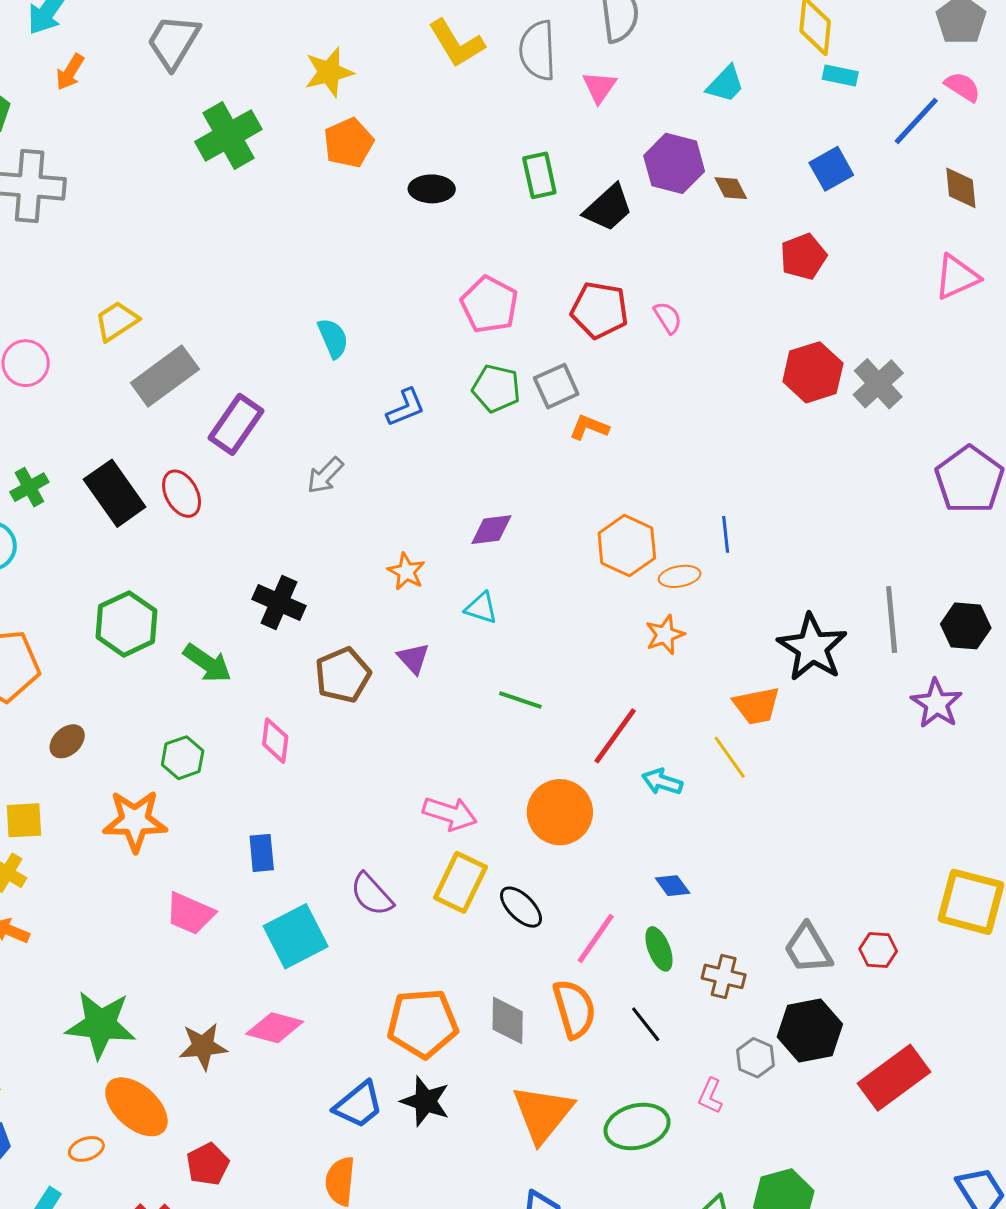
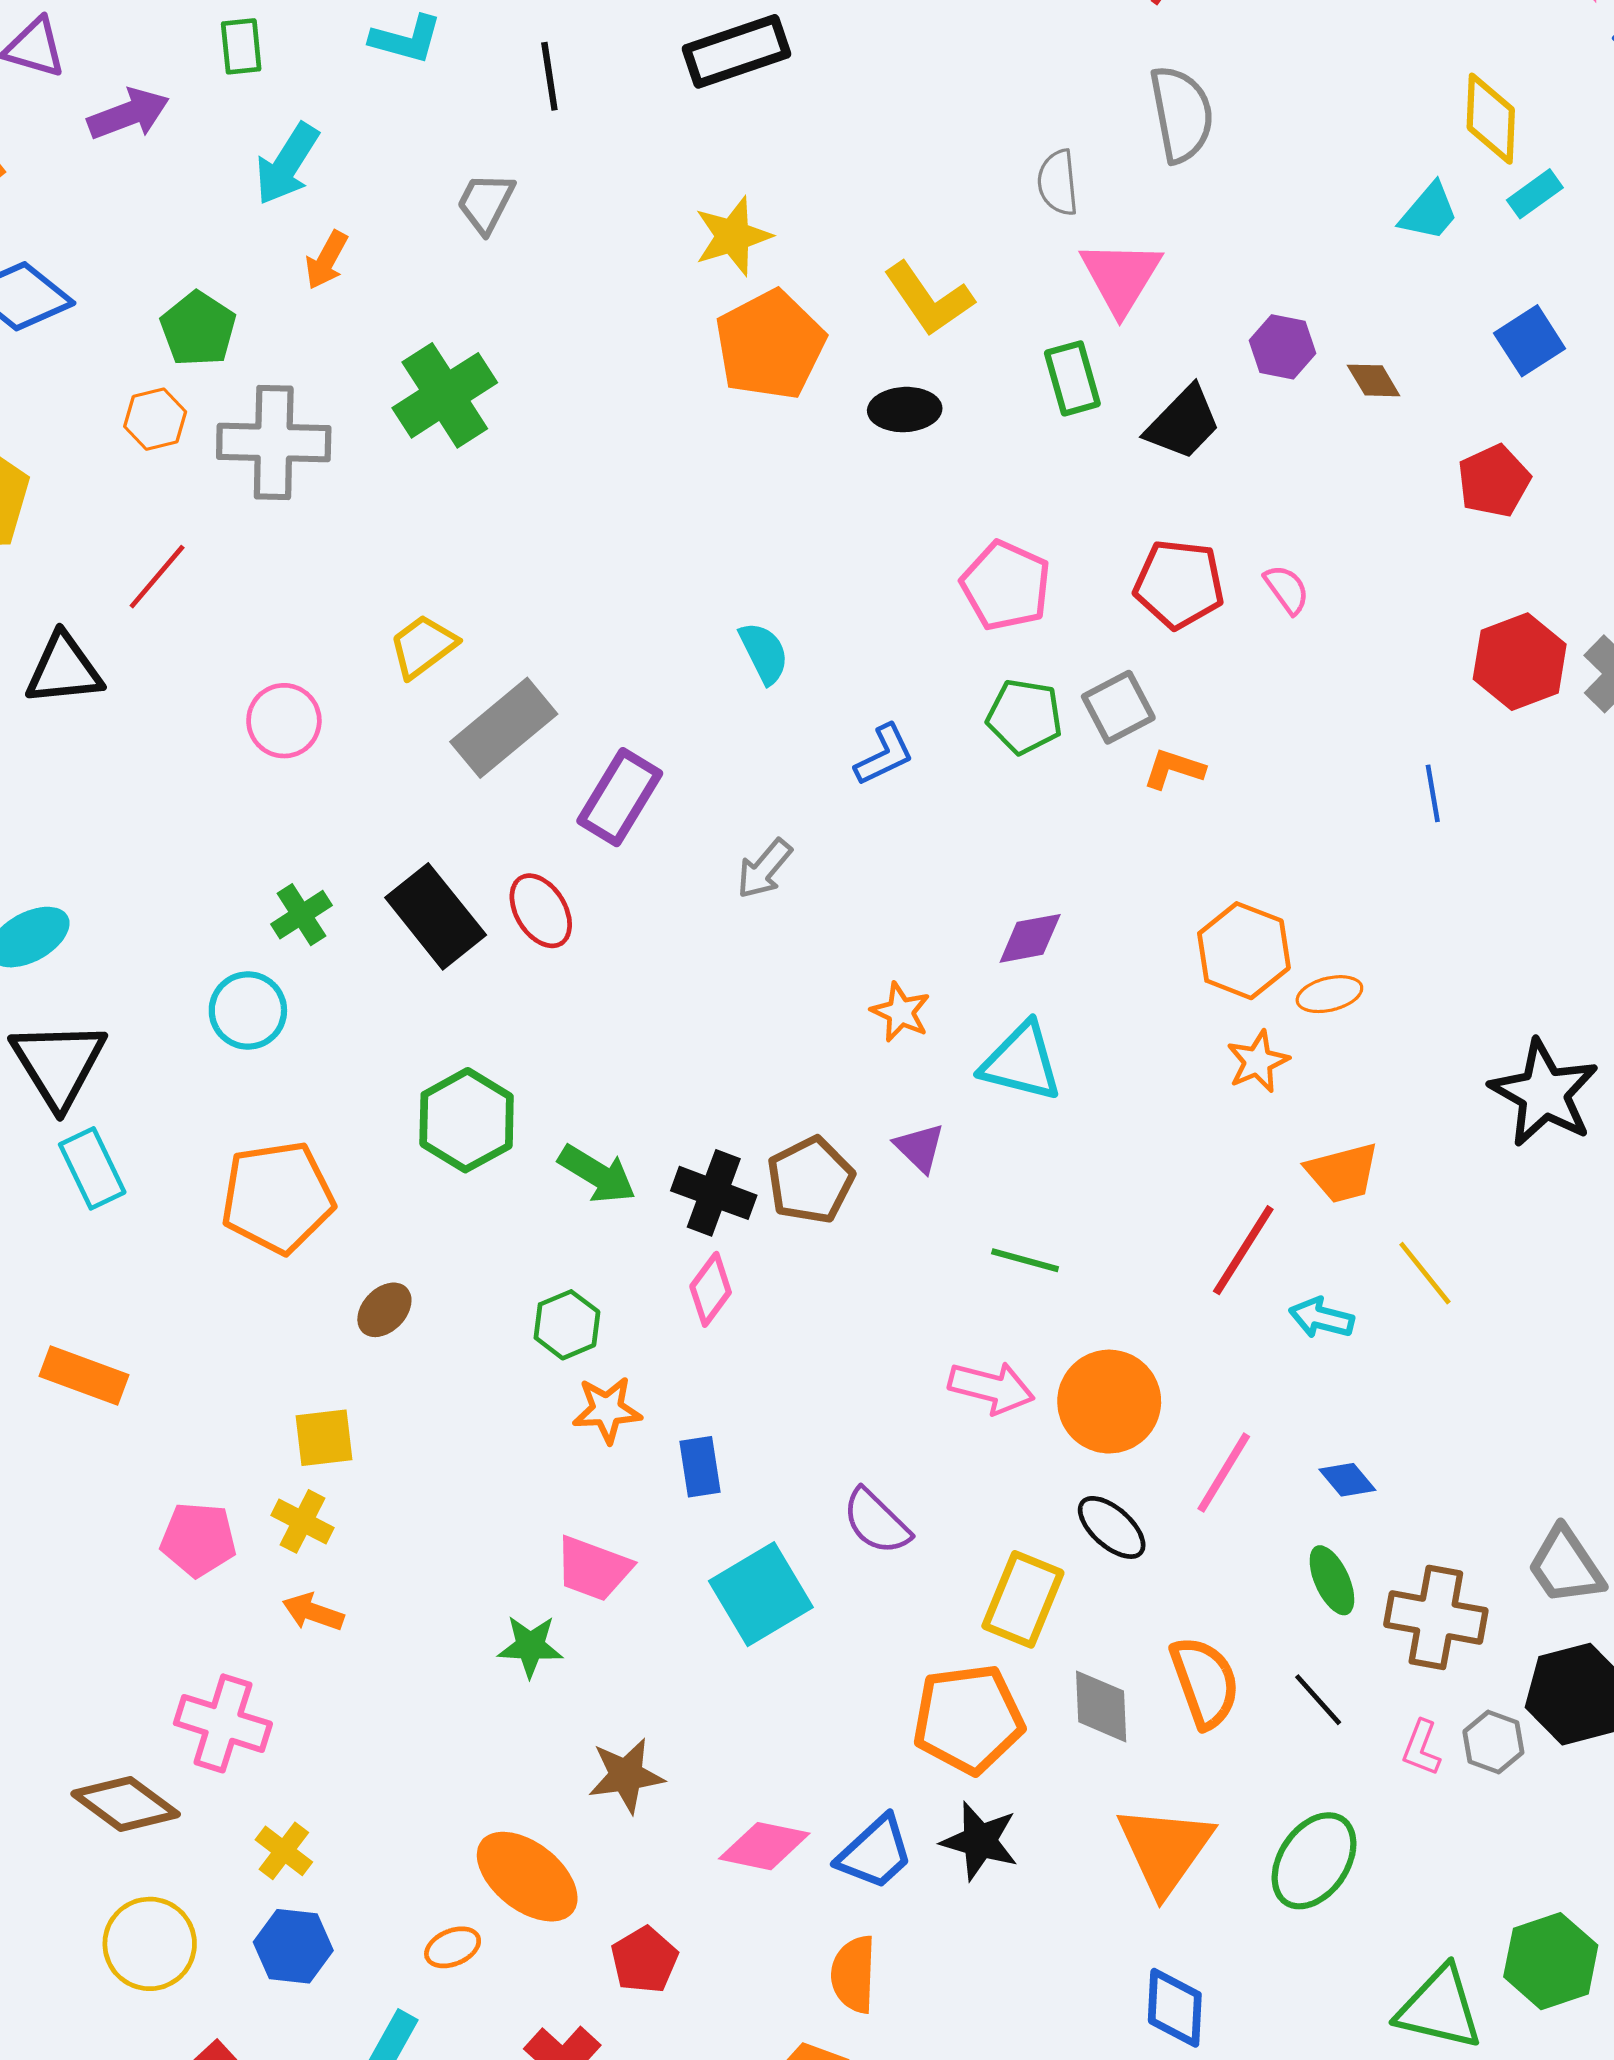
gray trapezoid: (173, 42) -> (486, 203), size x0.7
yellow L-shape: (456, 43) -> (929, 299), moved
gray semicircle: (538, 50) -> (1058, 183), size x0.7
cyan rectangle: (840, 76) -> (1535, 194), turned -44
cyan trapezoid: (725, 84) -> (1429, 212), moved
pink triangle: (599, 87) -> (1121, 277), moved, size x1.5
green cross: (228, 135) -> (445, 395), moved
orange pentagon: (349, 143) -> (770, 345), size x1.4
purple hexagon: (674, 163) -> (1283, 347), size x0.7
blue line: (726, 534) -> (1433, 793), moved
black cross: (279, 602) -> (714, 1193), moved
cyan triangle: (481, 608) -> (1021, 1062), size x1.6
orange star: (665, 635) -> (1258, 1061), moved
green line: (520, 700) -> (1025, 1260), moved
orange trapezoid: (757, 706) -> (1343, 1173), moved
pink diamond: (275, 741) -> (711, 1289), turned 33
orange circle: (560, 812) -> (1109, 1402), moved
orange star: (135, 821) -> (607, 1410), moved, size x0.7
yellow rectangle: (460, 882) -> (1023, 1599), moved
pink line: (596, 938) -> (1224, 1473), moved
brown cross: (724, 976) -> (1436, 1617), size x1.5
green star: (101, 1025) -> (530, 1646), moved, size x0.6
pink diamond: (275, 1028) -> (764, 1846), moved
pink L-shape: (710, 1096) -> (1421, 1748), moved
green ellipse: (637, 1126) -> (1314, 1861), turned -38

